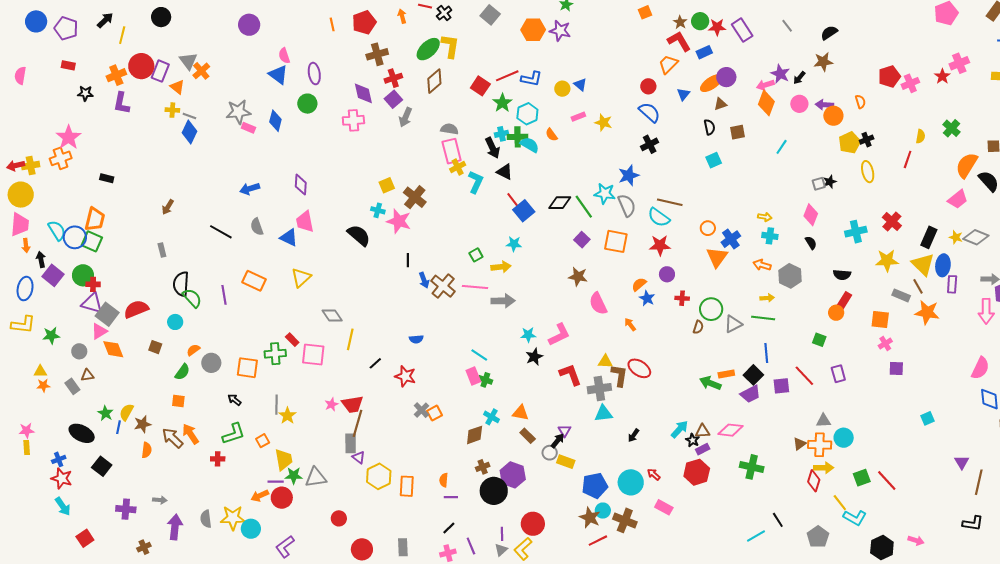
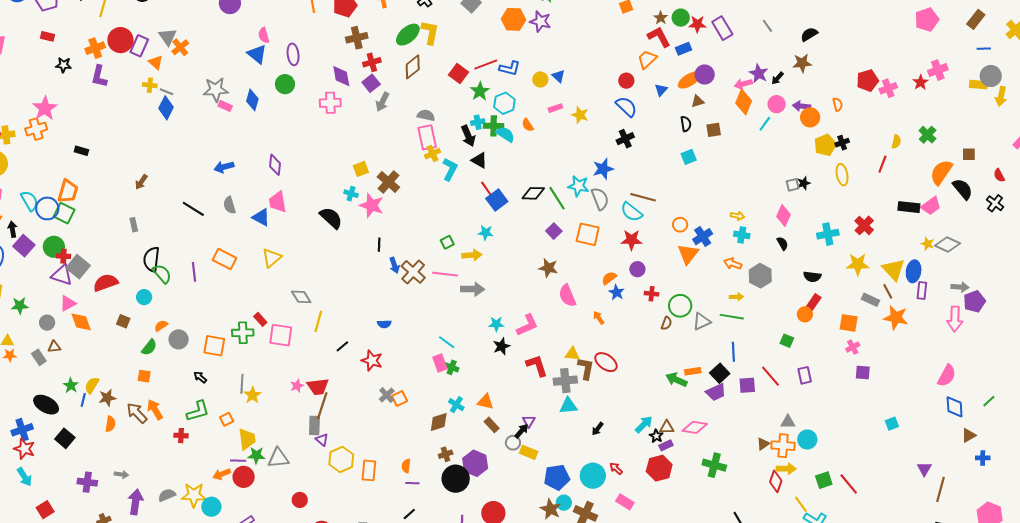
cyan line: (782, 147) -> (765, 124), moved
black rectangle: (929, 237) -> (909, 207), moved, turned 70
gray square: (107, 314) -> (78, 267), moved
blue cross: (59, 459) -> (22, 430), size x1.5
gray semicircle: (206, 519) -> (167, 495), turned 72

